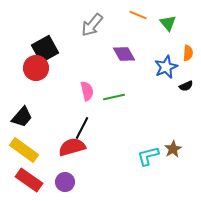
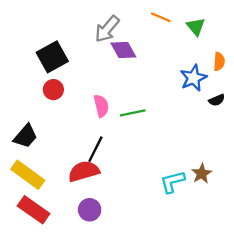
purple diamond: (124, 54) -> (123, 50), moved
red circle: (36, 68) -> (53, 90), moved, size x0.7
purple circle: (65, 182) -> (90, 210), moved

